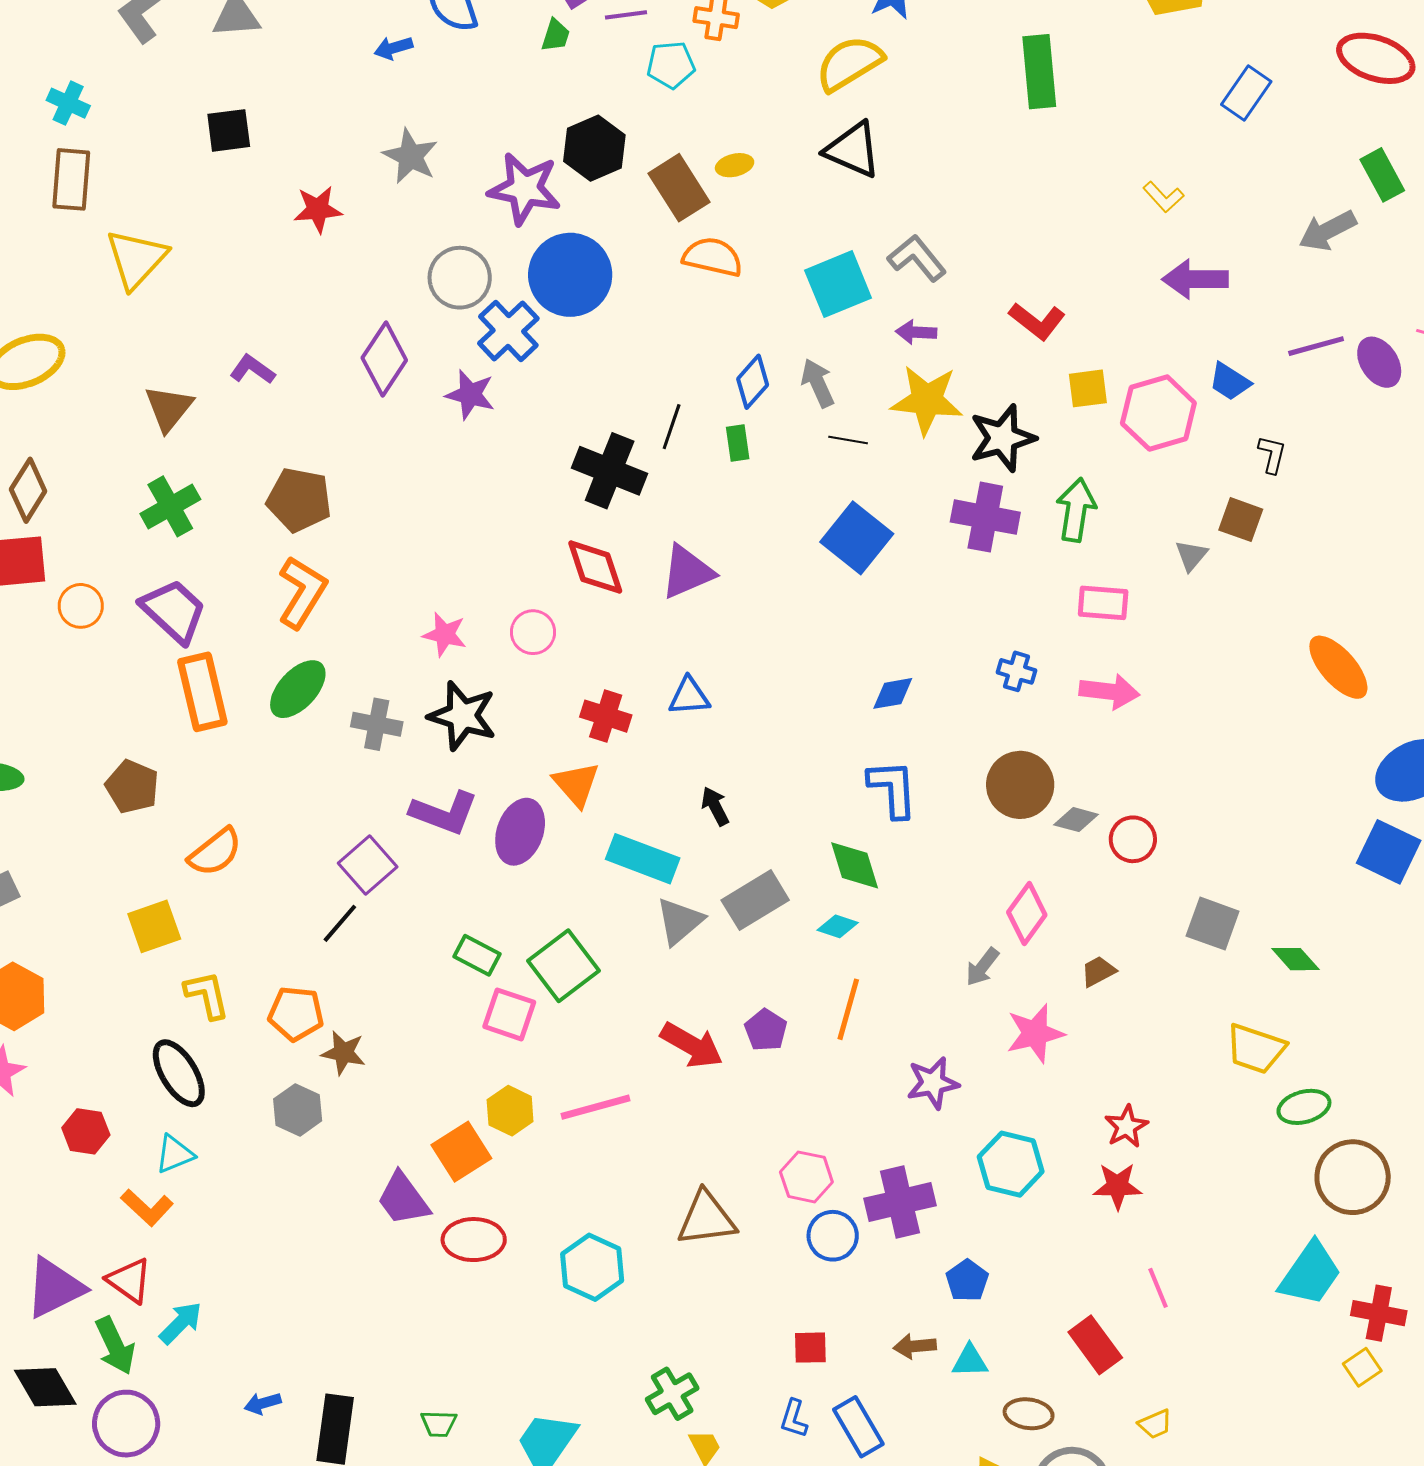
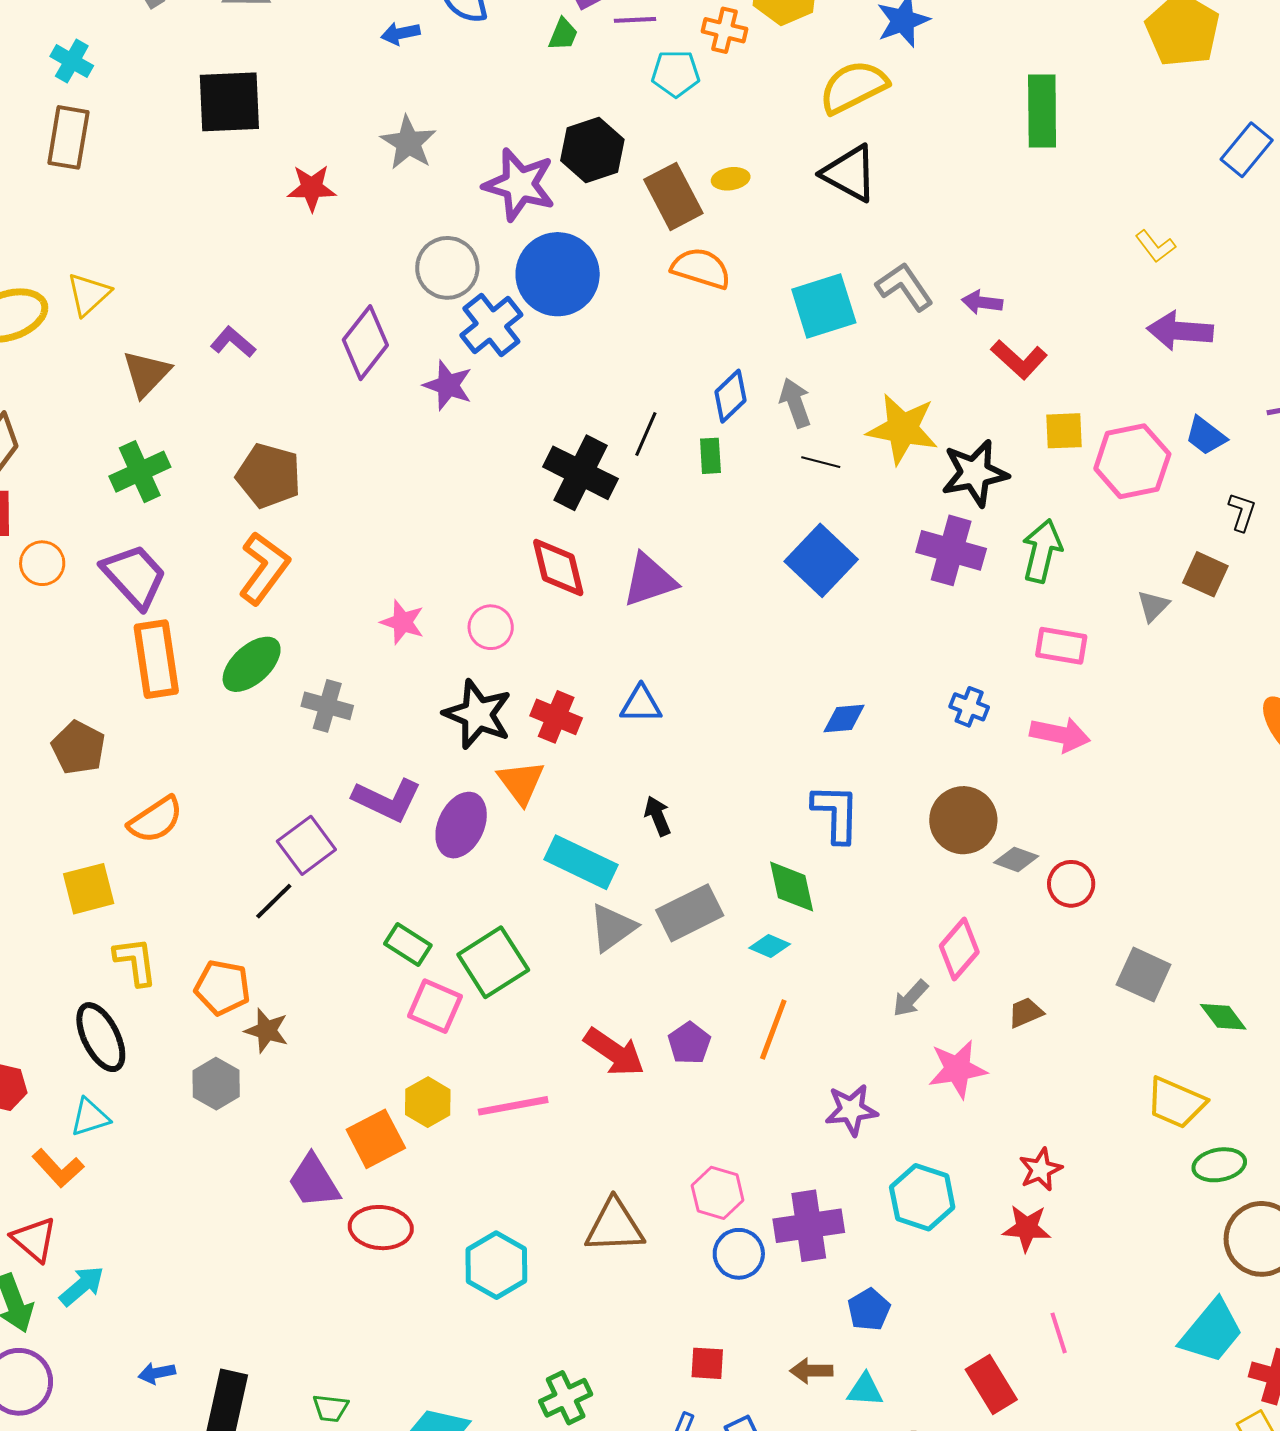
black square: (229, 130) -> (229, 102), size x1.5
yellow triangle: (136, 259) -> (88, 294), moved, size x0.7
purple arrow: (916, 332) -> (982, 302), moved
black star: (462, 716) -> (478, 714), moved

